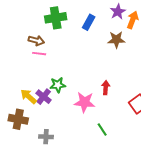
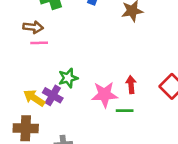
red arrow: (106, 88) -> (131, 85), moved
green line: (102, 129) -> (125, 111), moved, turned -48

